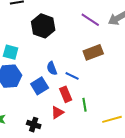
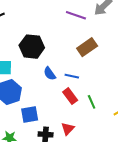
black hexagon: (43, 26) -> (32, 47), moved
blue square: (40, 86) -> (30, 115), moved, turned 36
red triangle: (57, 112) -> (68, 129), moved

